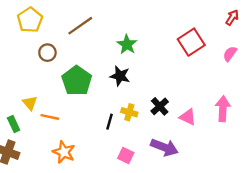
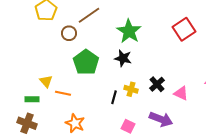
green star: (127, 44) -> (129, 31), size x1.4
brown circle: (47, 53) -> (69, 33), moved
green rectangle: (14, 124) -> (32, 99), turned -64

